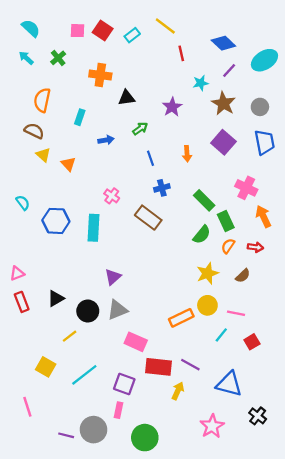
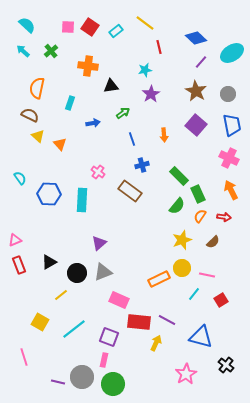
cyan star: (201, 83) -> (145, 70), moved
pink cross: (246, 188) -> (229, 158), moved
green circle: (145, 438) -> (113, 384), moved

